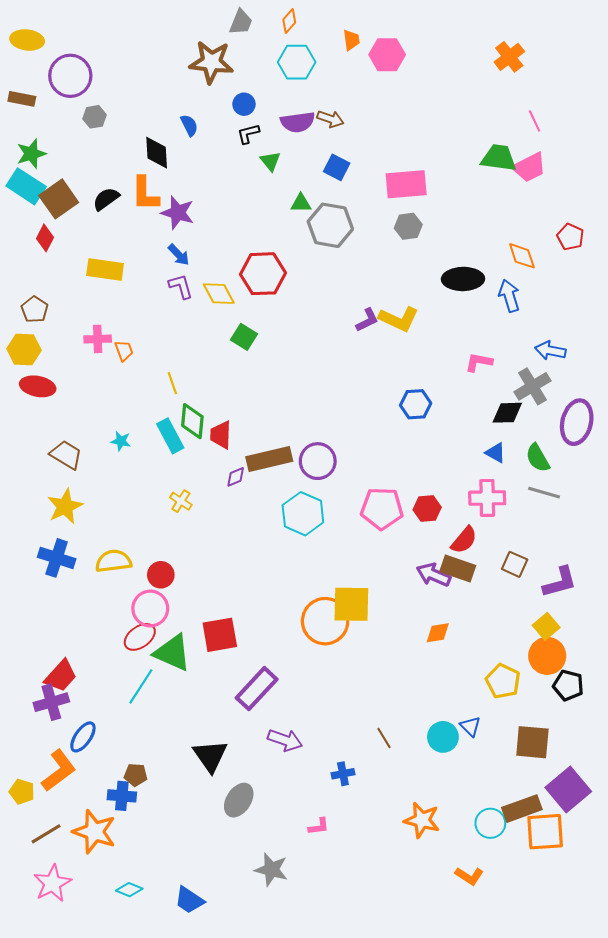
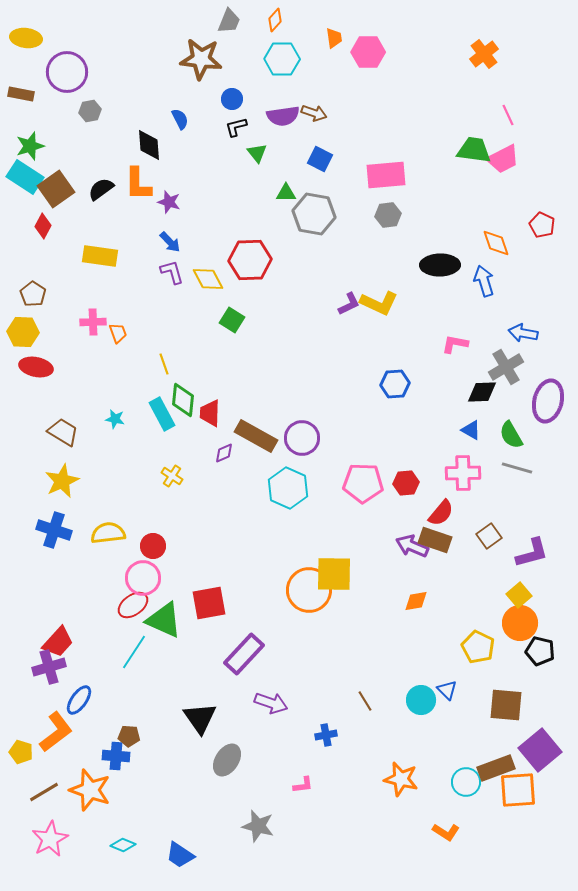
purple star: (178, 213) -> (169, 202), size x0.7
brown rectangle: (269, 459) -> (256, 436), turned 42
brown square: (515, 564) -> (489, 536), turned 30

